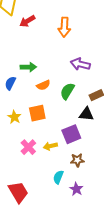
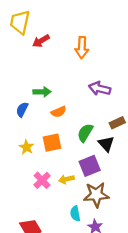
green semicircle: (67, 91) -> (85, 133), moved
black triangle: (86, 114) -> (106, 144), turned 42
brown star: (77, 160) -> (96, 195), size x1.6
cyan semicircle: (58, 177) -> (75, 214), turned -32

